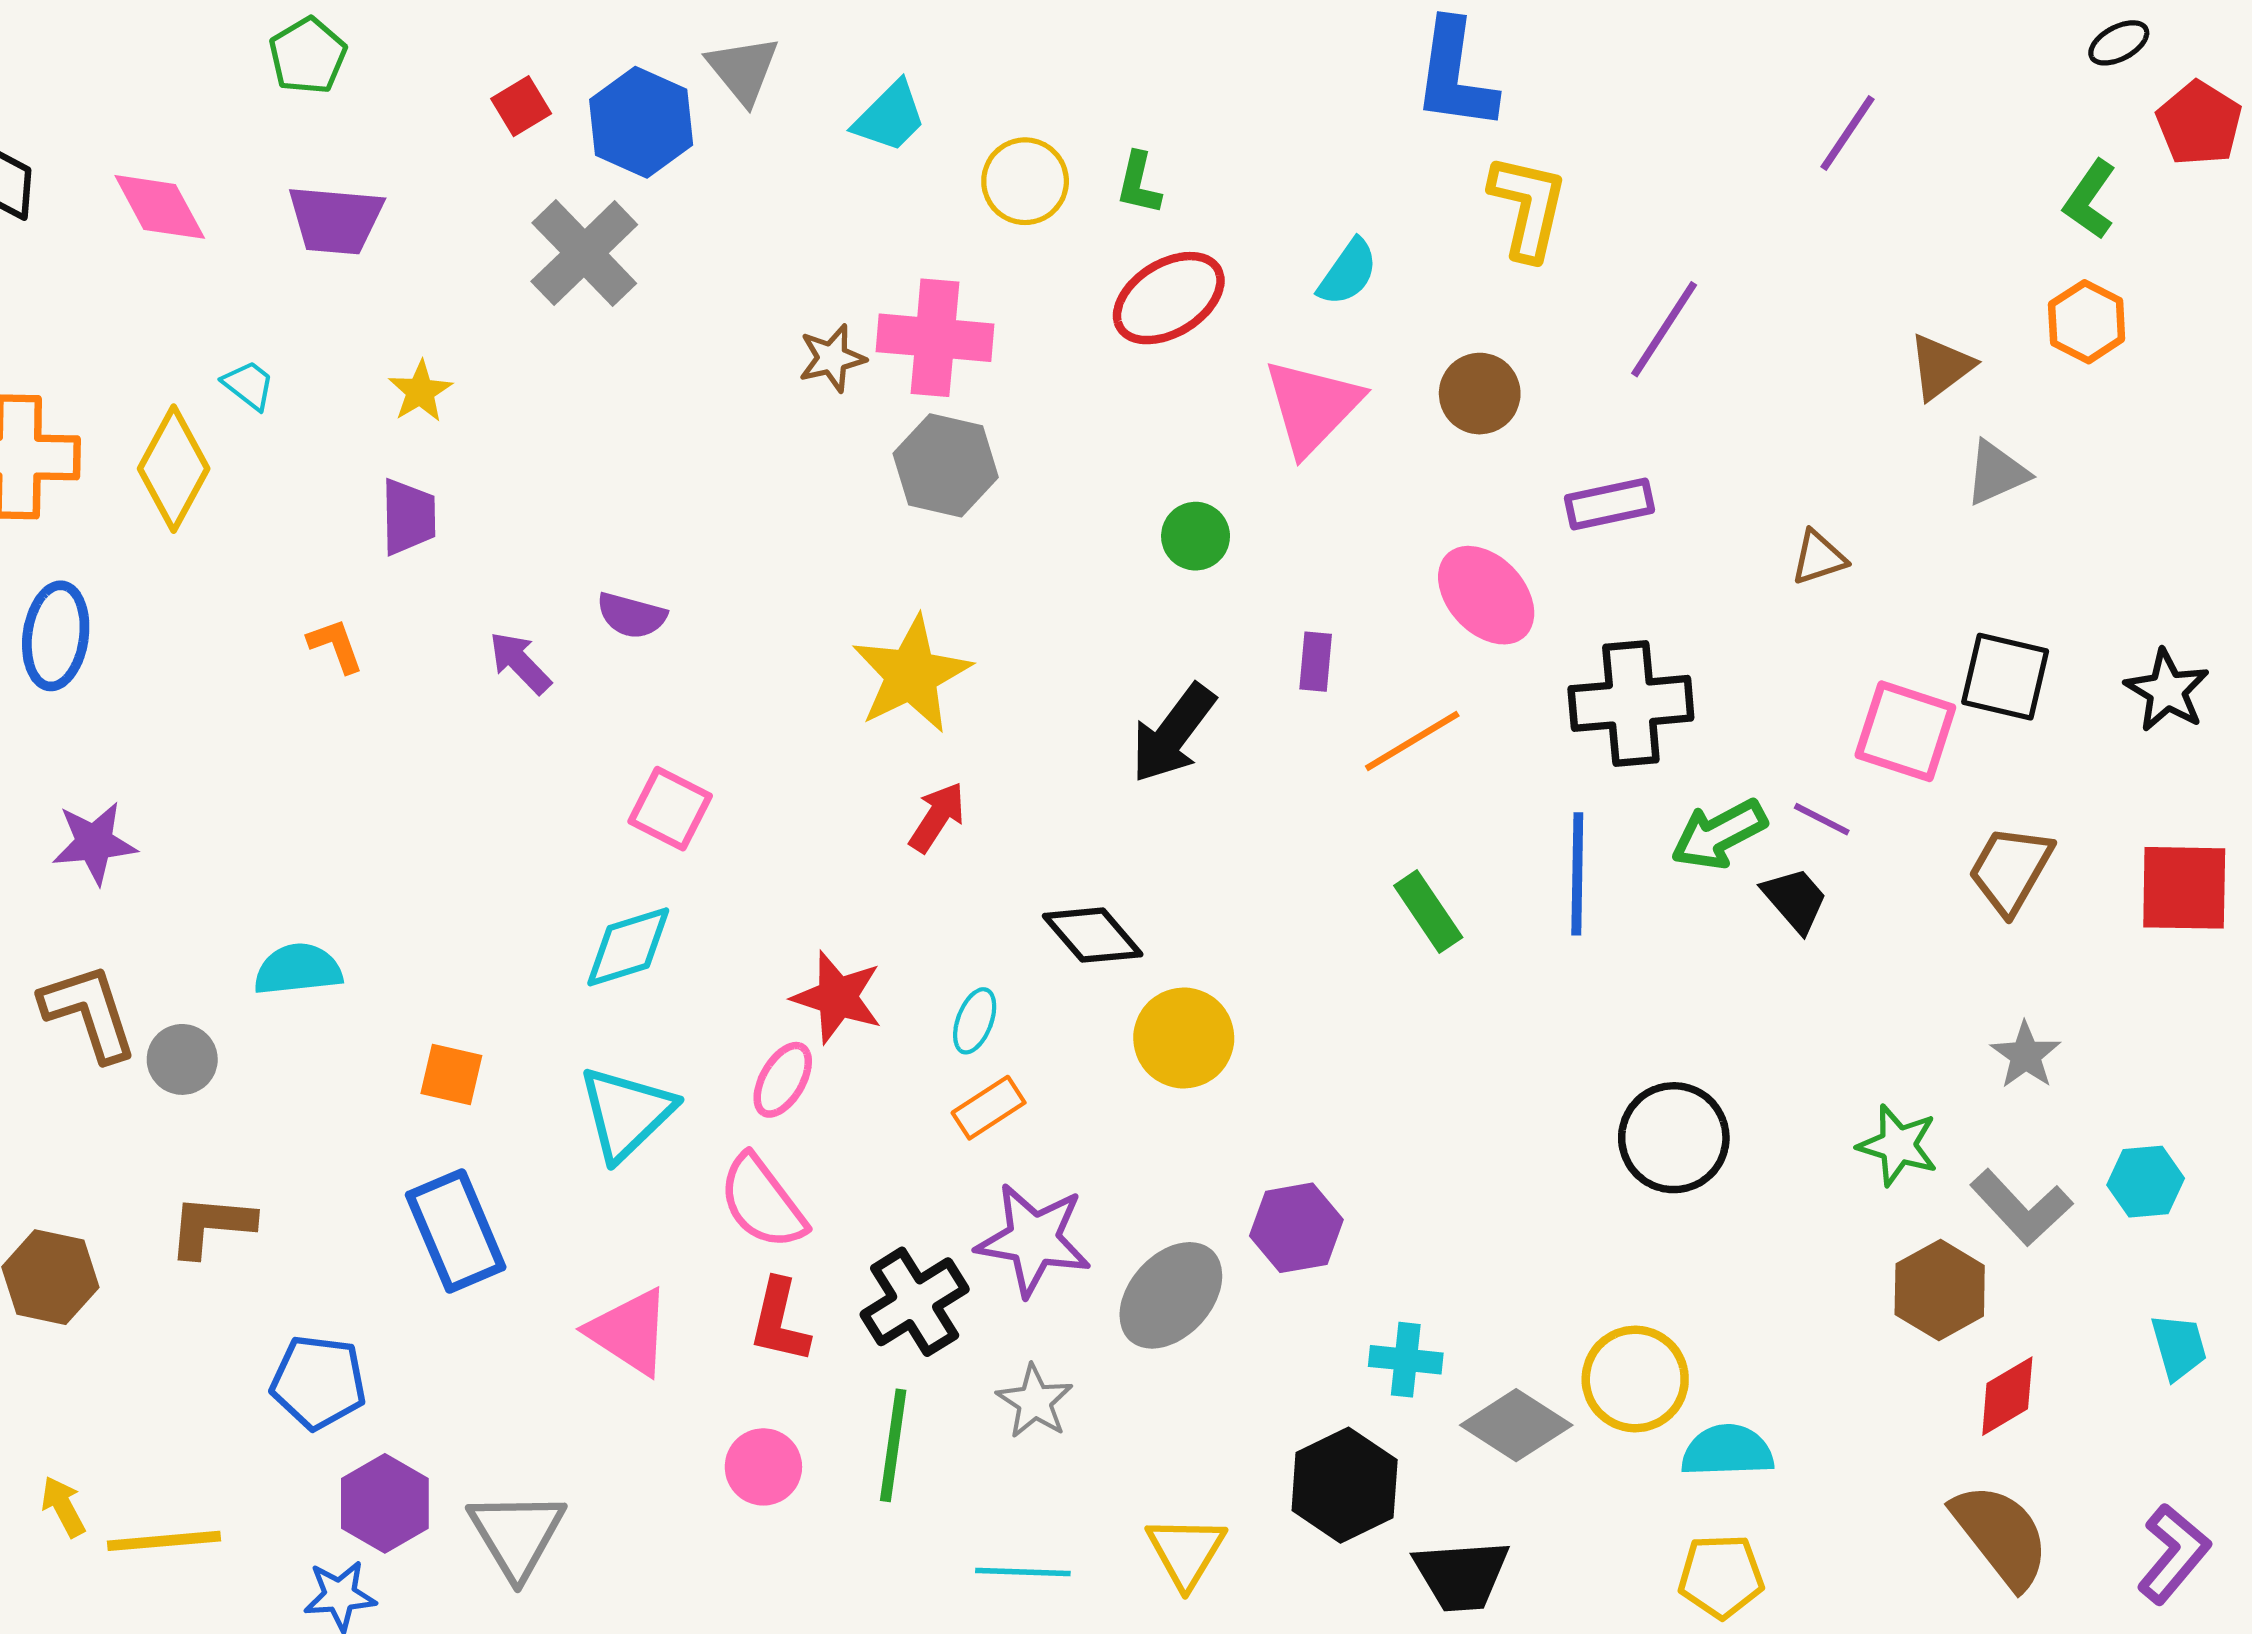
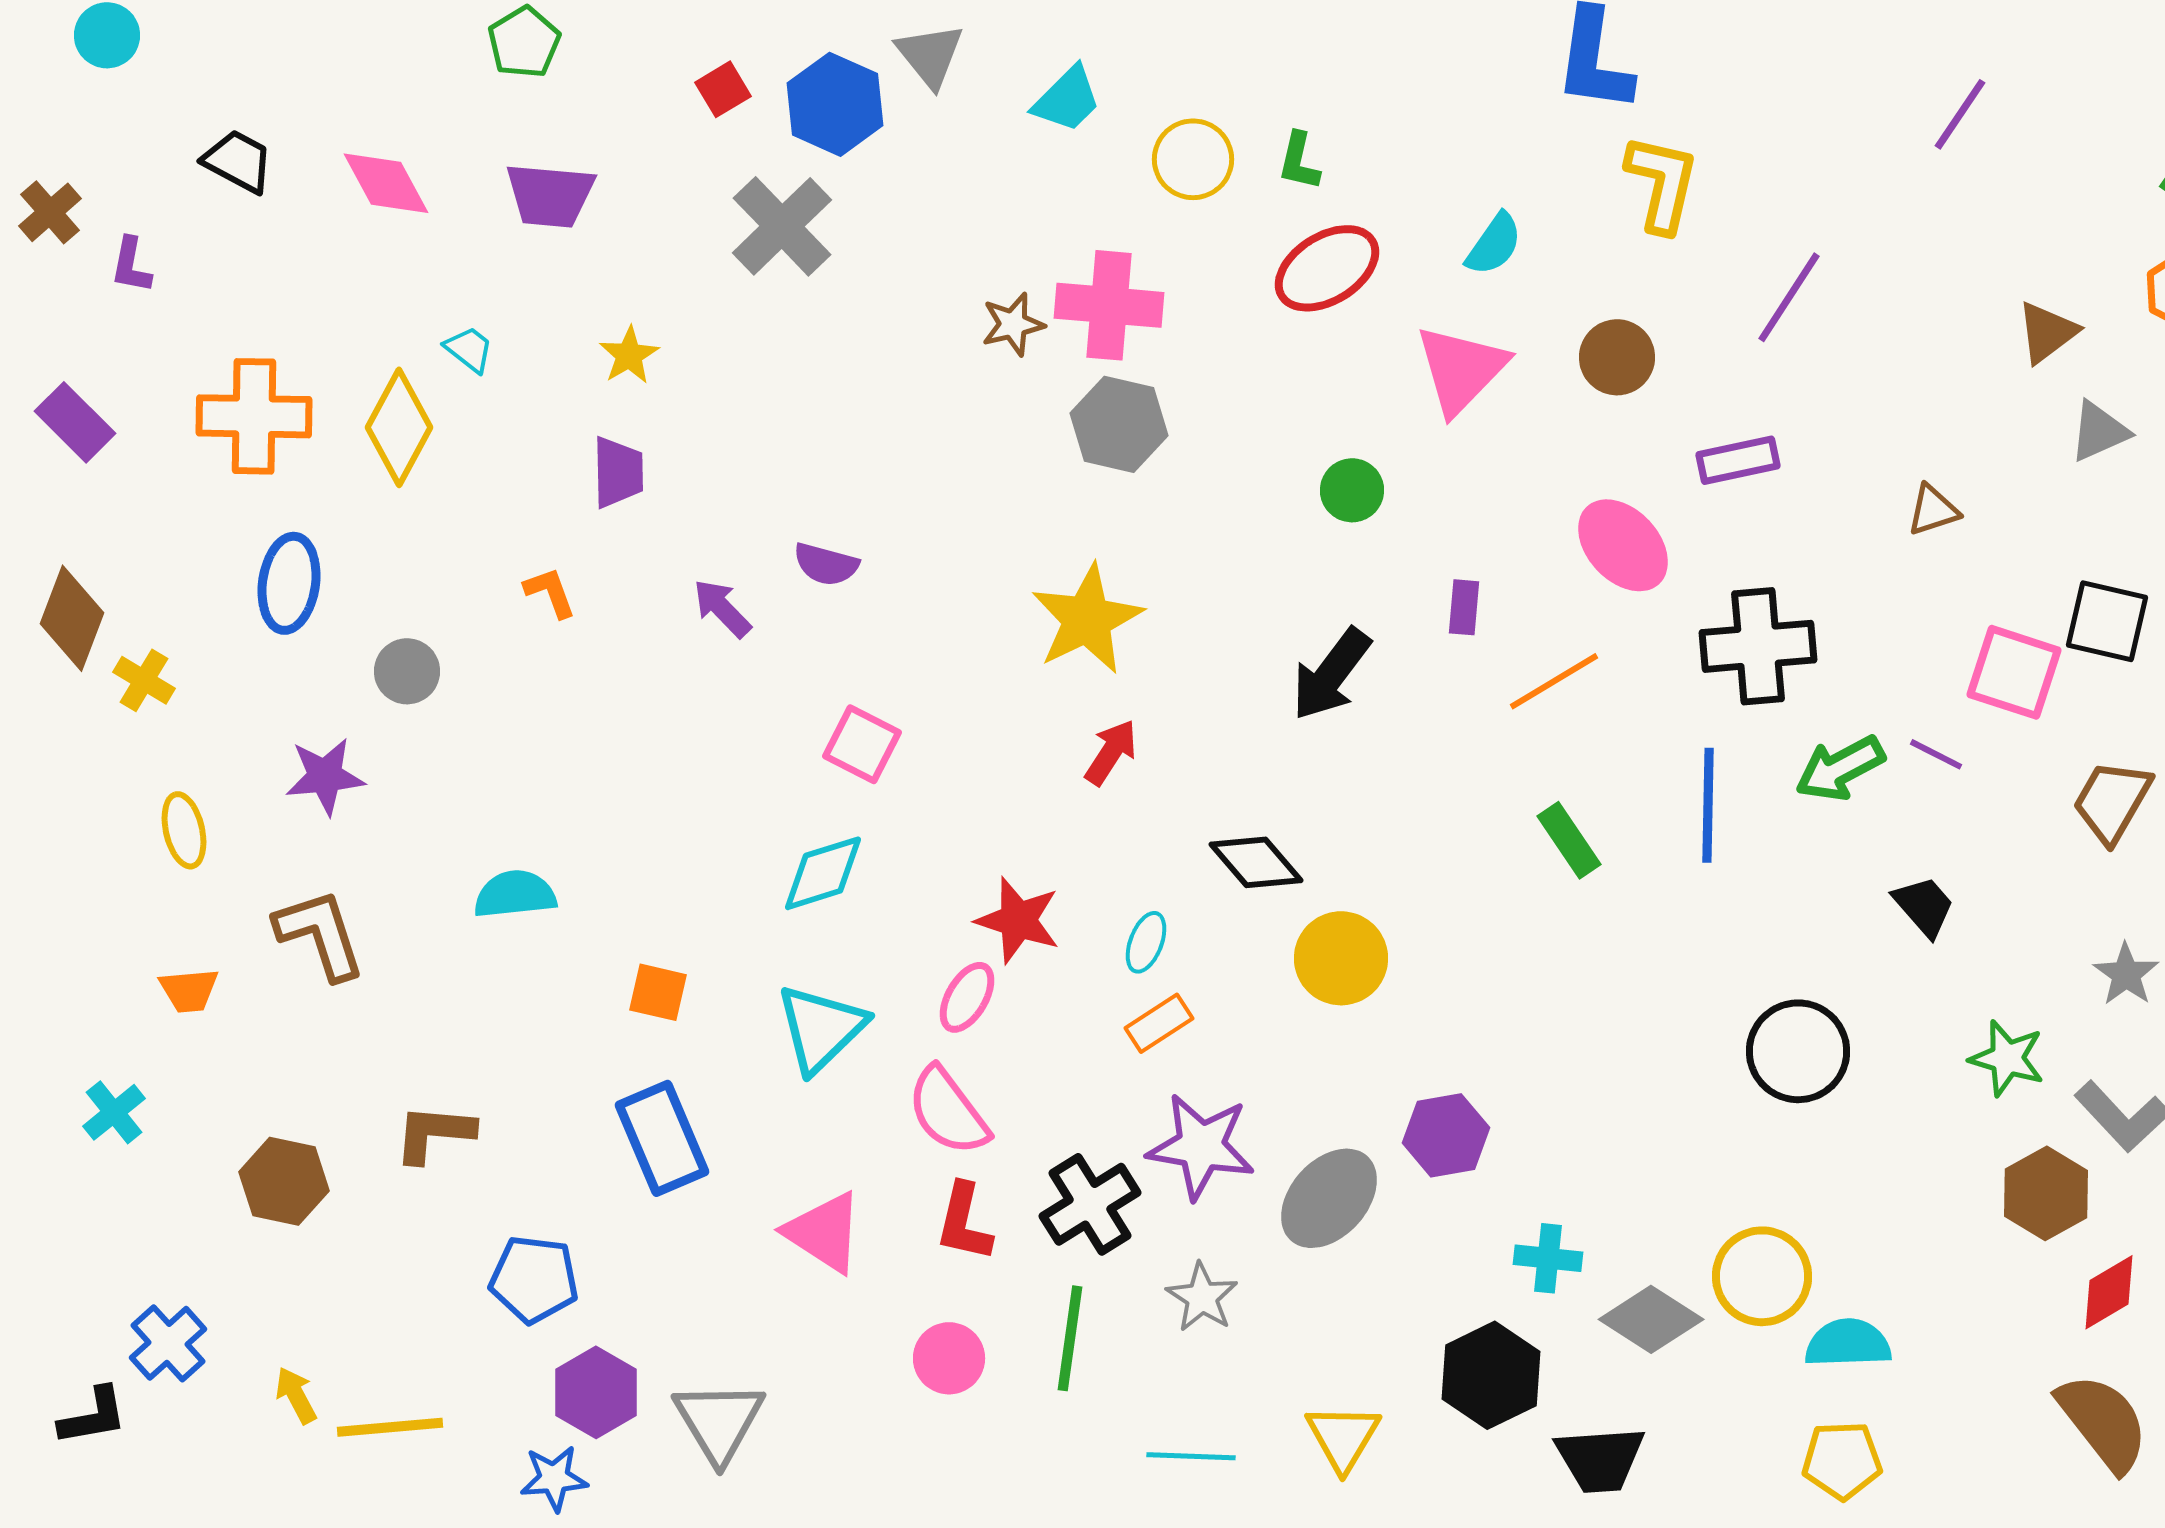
black trapezoid: (1795, 900) -> (1924, 906), moved
gray circle: (182, 1059) -> (407, 671), moved

